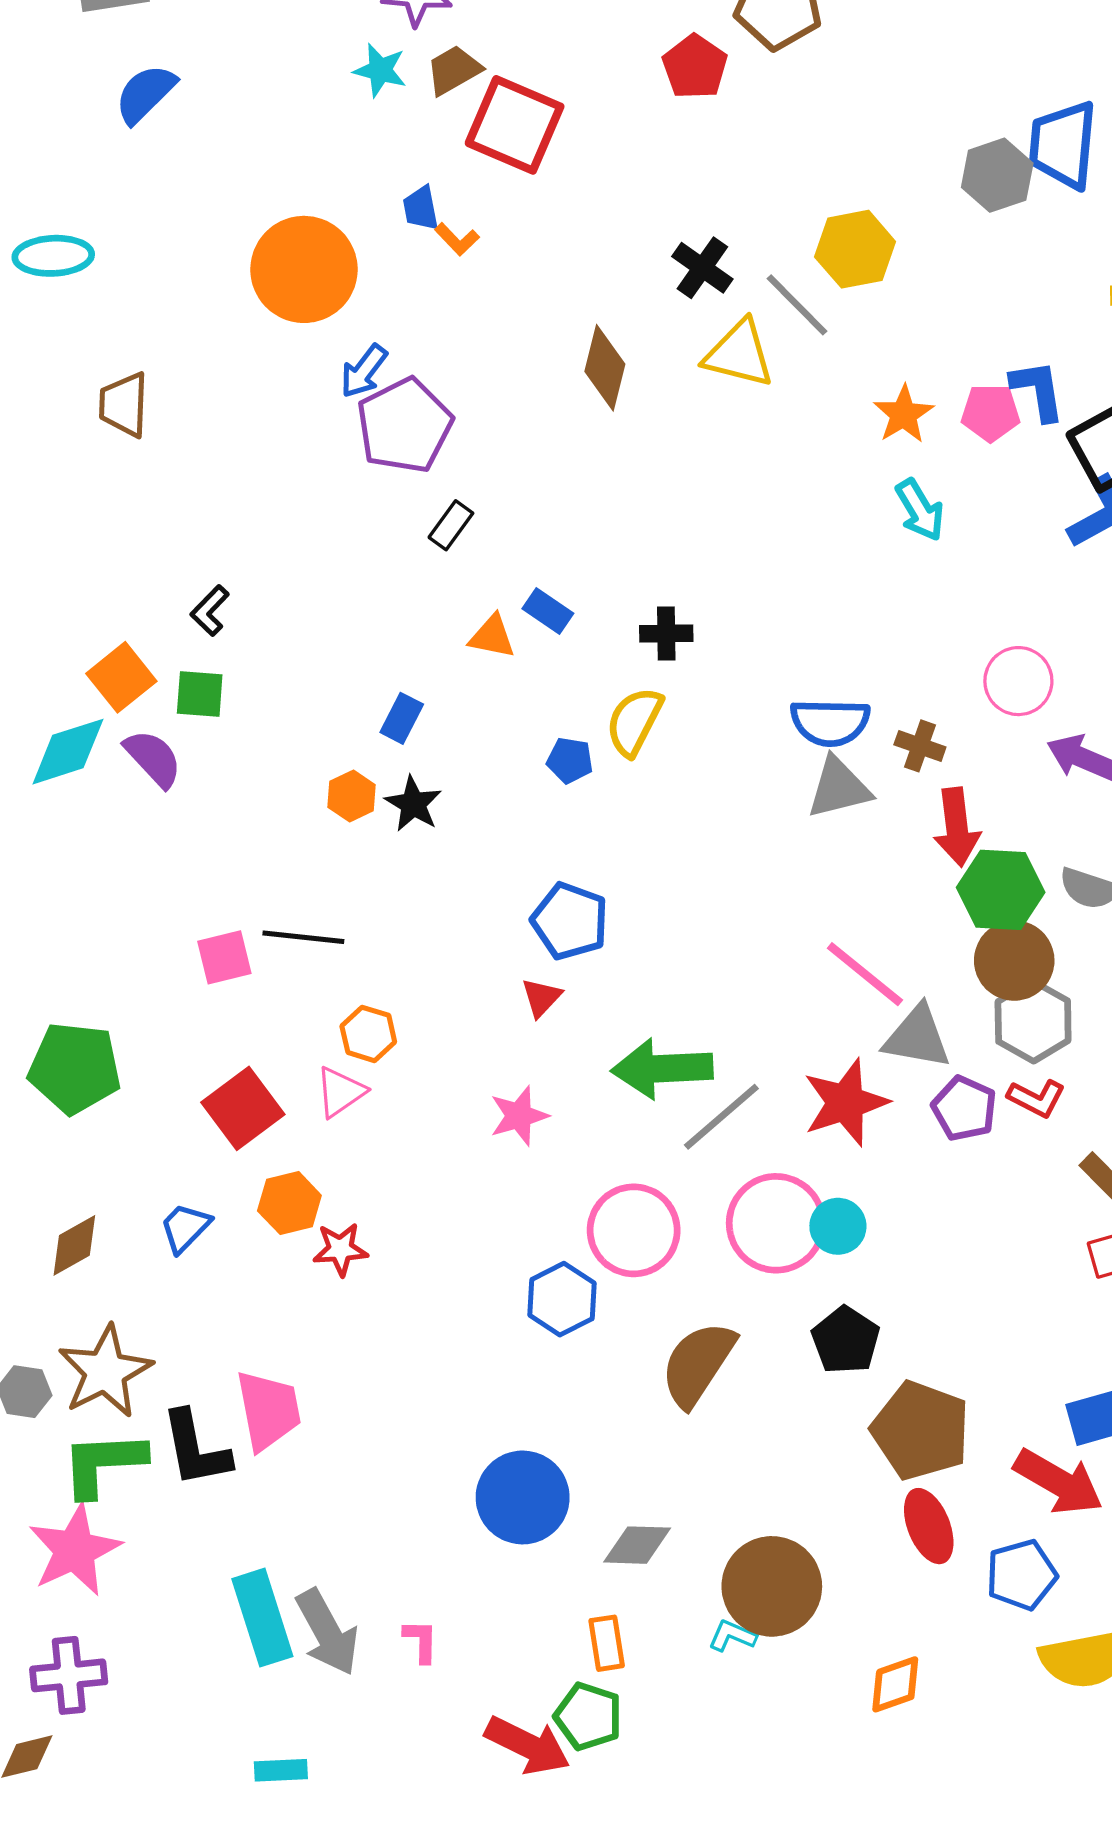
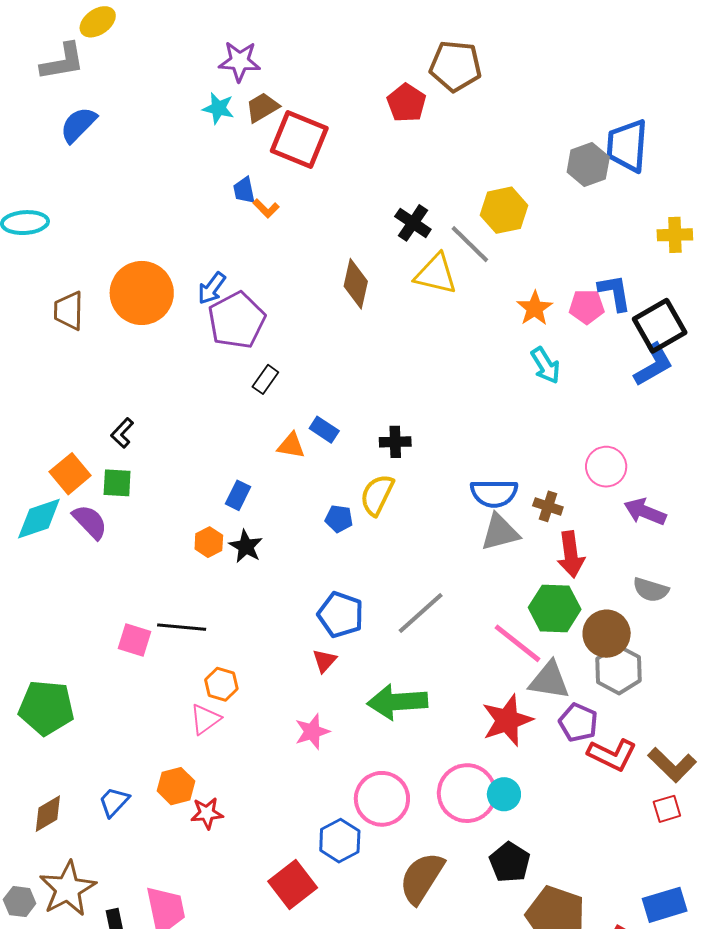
orange circle: (304, 269) -> (142, 293), moved
green hexagon: (1001, 890) -> (555, 608), moved
pink square: (224, 957) -> (135, 640), turned 32
red L-shape: (1036, 1098) -> (612, 755), moved, size x1.4
red square: (243, 1108) -> (293, 885), moved
gray line: (721, 1117) -> (421, 613), moved

